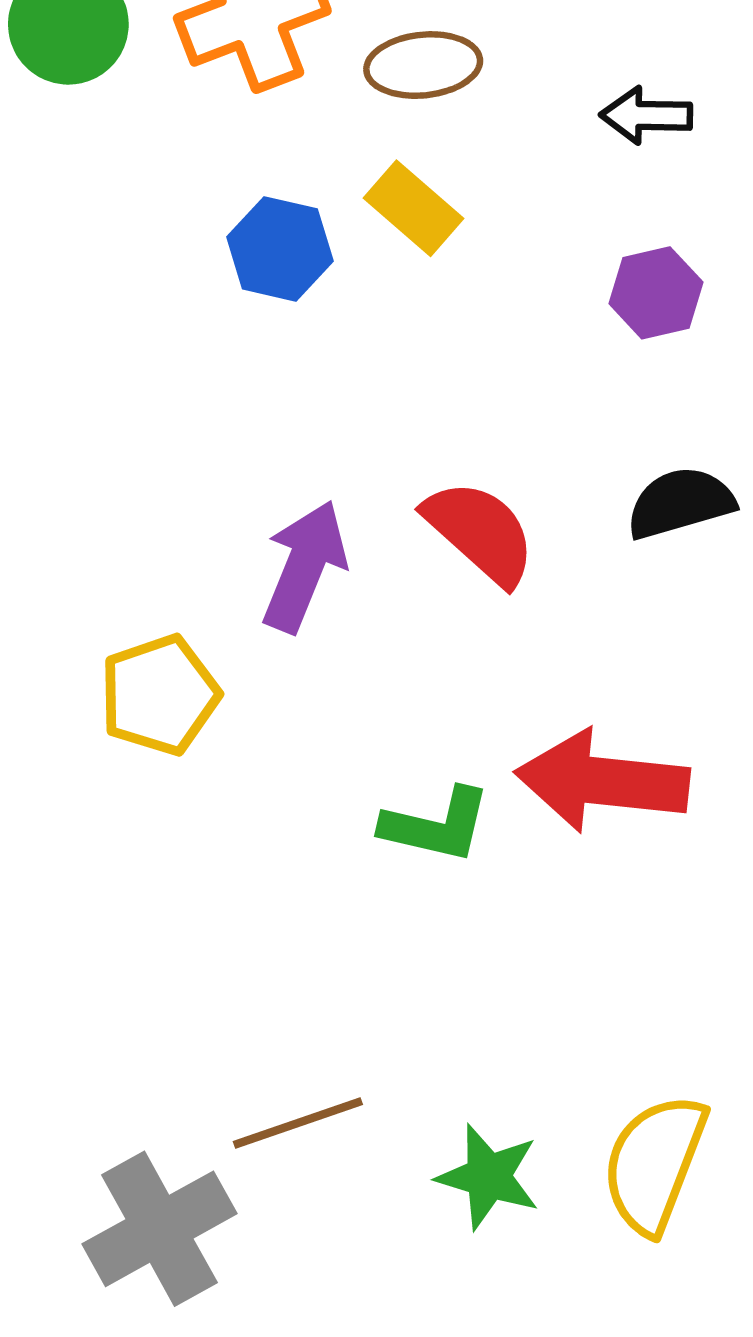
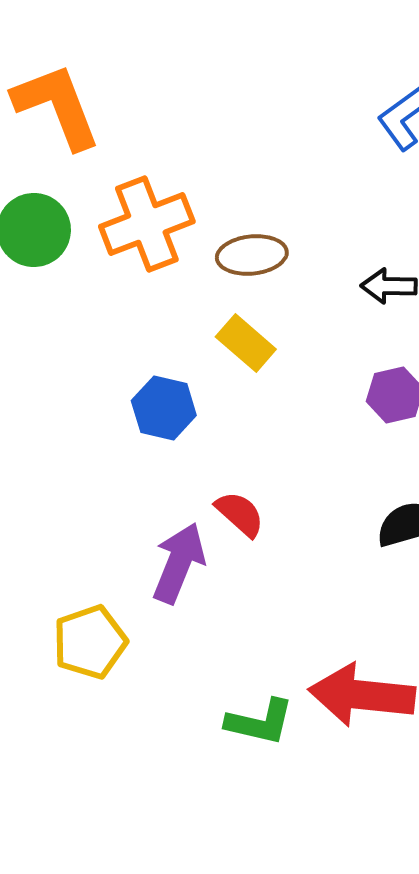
blue hexagon: (280, 249) -> (164, 408), moved
red semicircle: (480, 532) -> (240, 514), moved, size x0.7

